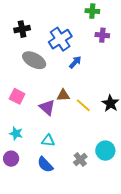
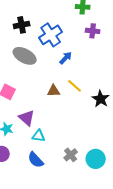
black cross: (22, 29) -> (22, 25), moved
yellow line: (83, 105) -> (75, 86), moved
purple triangle: (47, 107) -> (27, 118), moved
cyan circle: (105, 151) -> (96, 159), moved

